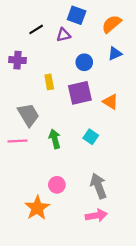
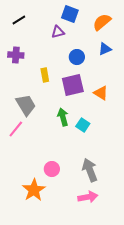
black line: (36, 29) -> (19, 20), moved
green arrow: (55, 139) -> (63, 117), moved
pink line: (18, 141) -> (16, 129), turned -48

